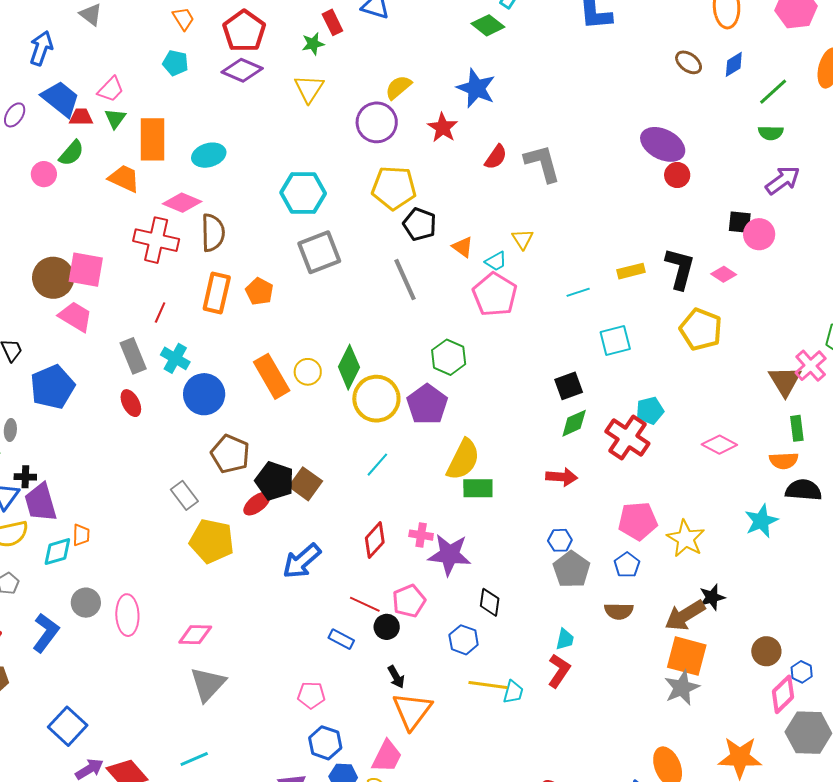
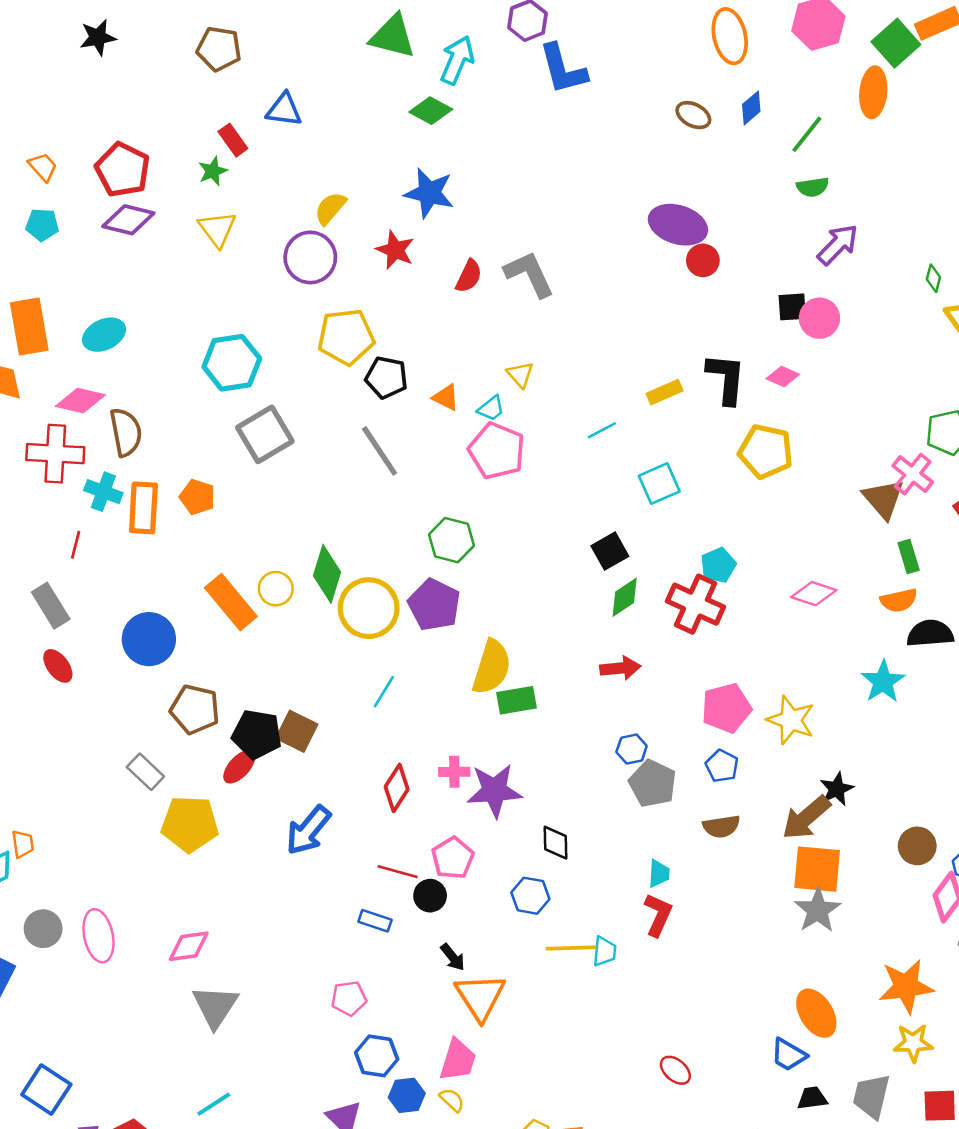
cyan cross: (175, 358) -> (103, 492), moved

